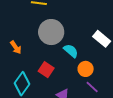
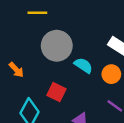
orange circle: (86, 69) -> (111, 74), moved

